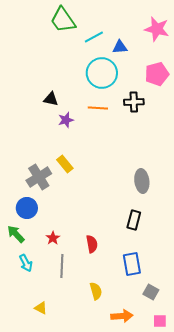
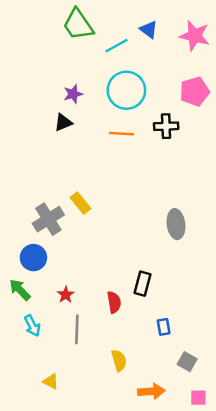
blue triangle: (120, 47) -> (149, 30), moved, turned 42
black triangle: (51, 99) -> (63, 122), turned -35
purple star: (66, 120) -> (73, 94), moved
black rectangle: (134, 220) -> (143, 284), moved
blue rectangle: (132, 264) -> (164, 327), size x0.6

